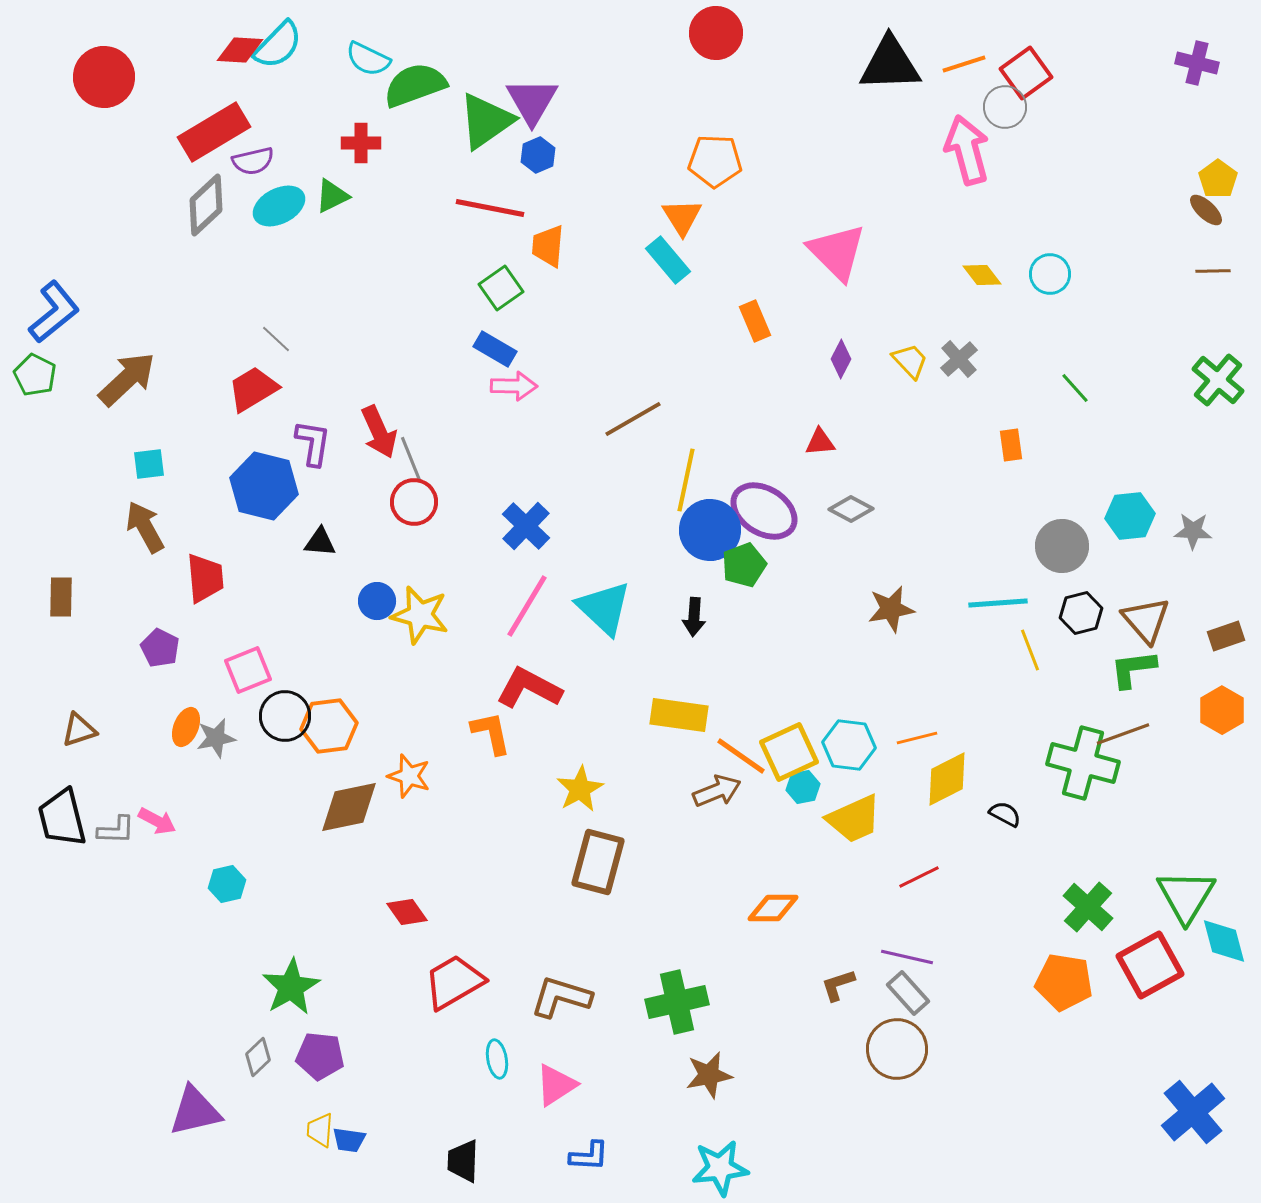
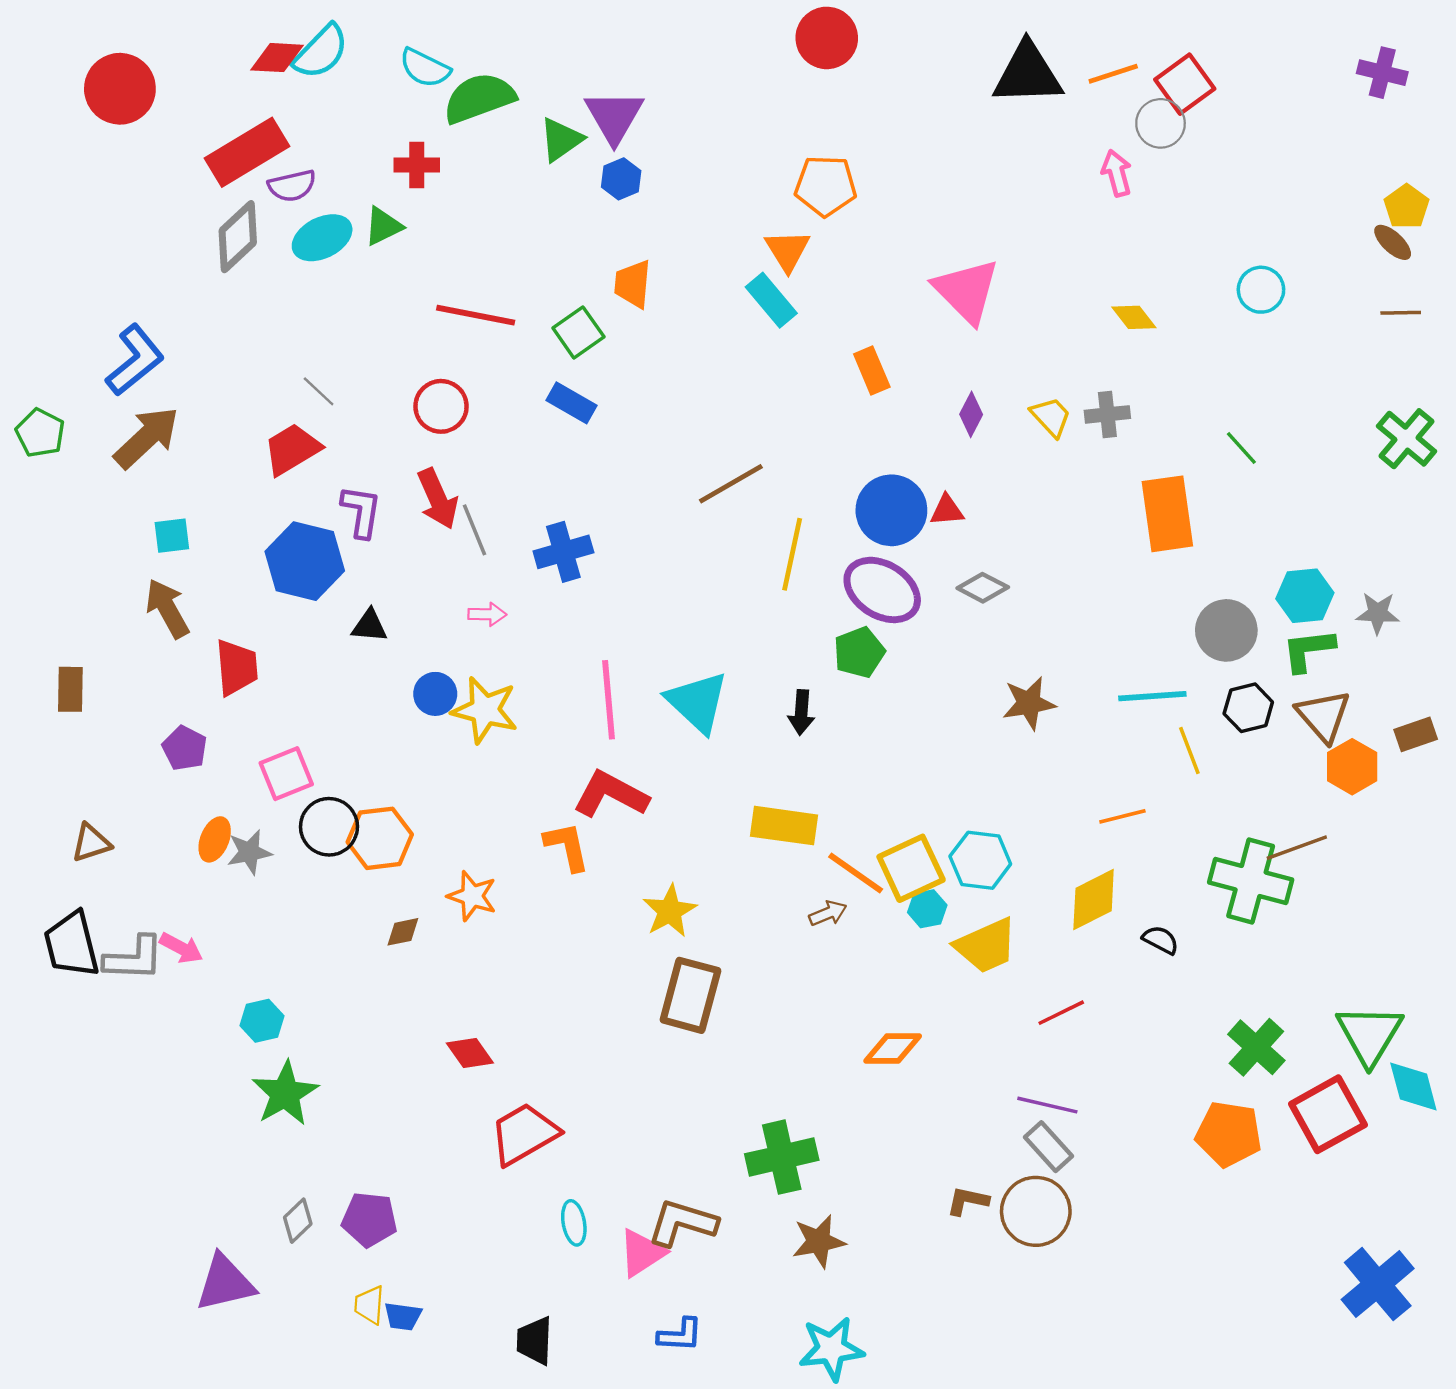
green triangle: (486, 121) -> (561, 140), size x0.7
pink arrow: (967, 150) -> (1117, 173), size x0.6
red line: (490, 208) -> (476, 315), moved
cyan circle: (1050, 274) -> (1261, 290), moved
blue L-shape: (54, 312) -> (135, 360), moved
gray cross: (959, 359) -> (1107, 414), turned 36
pink arrow: (514, 386) -> (487, 614), moved, size x0.7
orange rectangle: (1011, 445) -> (1167, 514), size x2.0
red circle: (414, 502) -> (441, 406), moved
blue cross: (526, 526) -> (563, 552), moved, turned 30
blue circle: (710, 530) -> (891, 510), moved
pink line: (527, 606) -> (608, 700), turned -36
green L-shape: (1133, 669) -> (1308, 650), moved
orange hexagon: (1222, 710) -> (1352, 767), moved
orange line: (917, 738) -> (1122, 816), moved
brown arrow: (717, 791) -> (828, 913), size x0.7
brown diamond: (349, 807) -> (403, 932), size x0.5
gray L-shape: (116, 830) -> (134, 958), size x1.4
brown L-shape: (838, 985) -> (968, 1201), moved, turned 30
green star: (291, 987) -> (285, 1094), moved
brown L-shape: (561, 997) -> (682, 1223), moved

